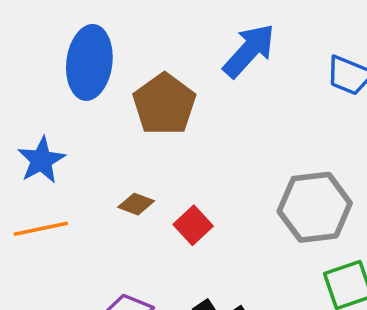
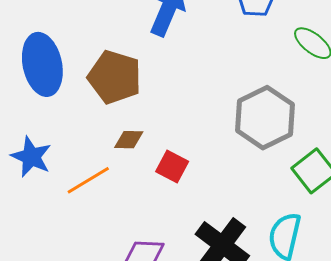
brown diamond: (136, 204) -> (129, 140), moved
orange line: (41, 229) -> (88, 180), moved

